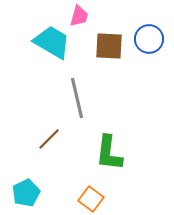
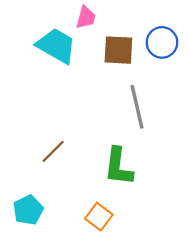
gray line: (77, 98) -> (137, 107), moved

